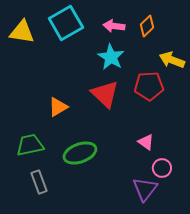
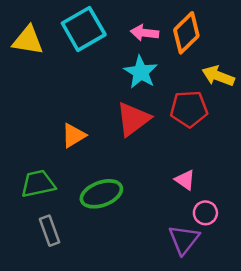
orange diamond: (147, 26) -> (186, 33), size x1.5
red triangle: (105, 94) -> (133, 119), turned 40

